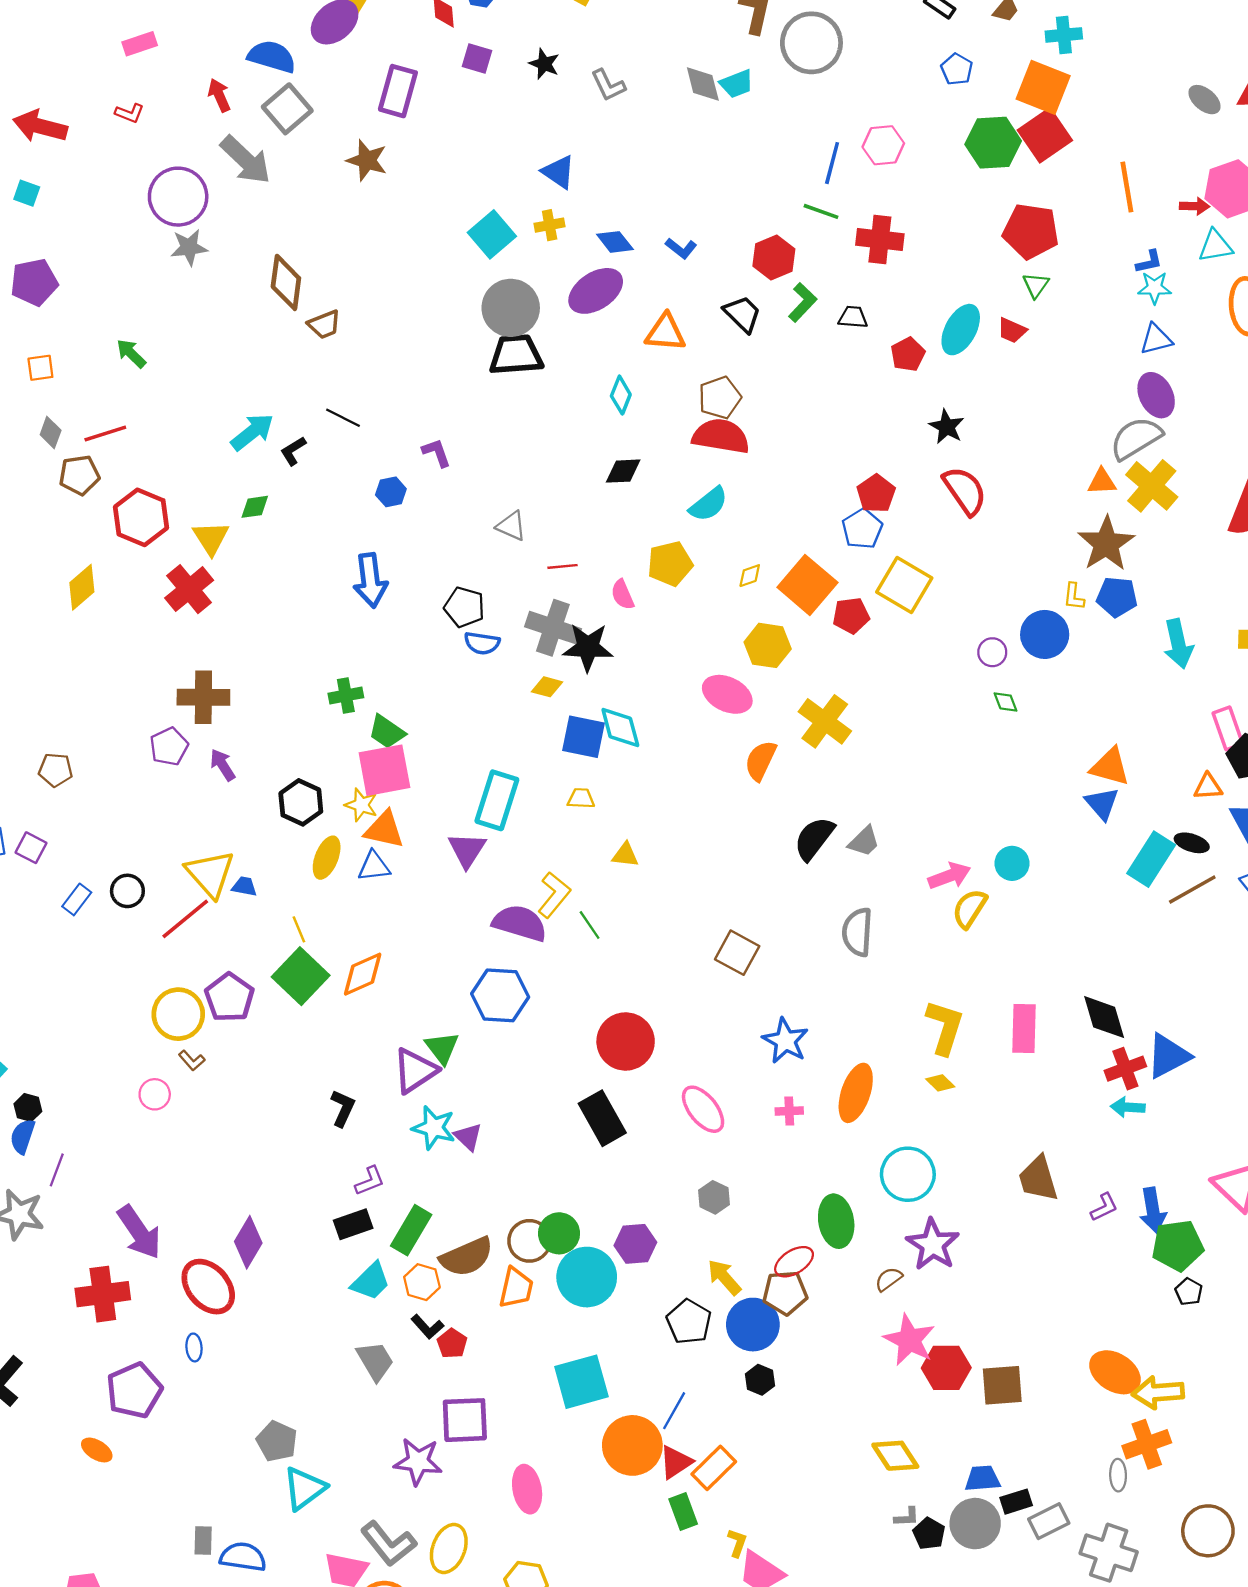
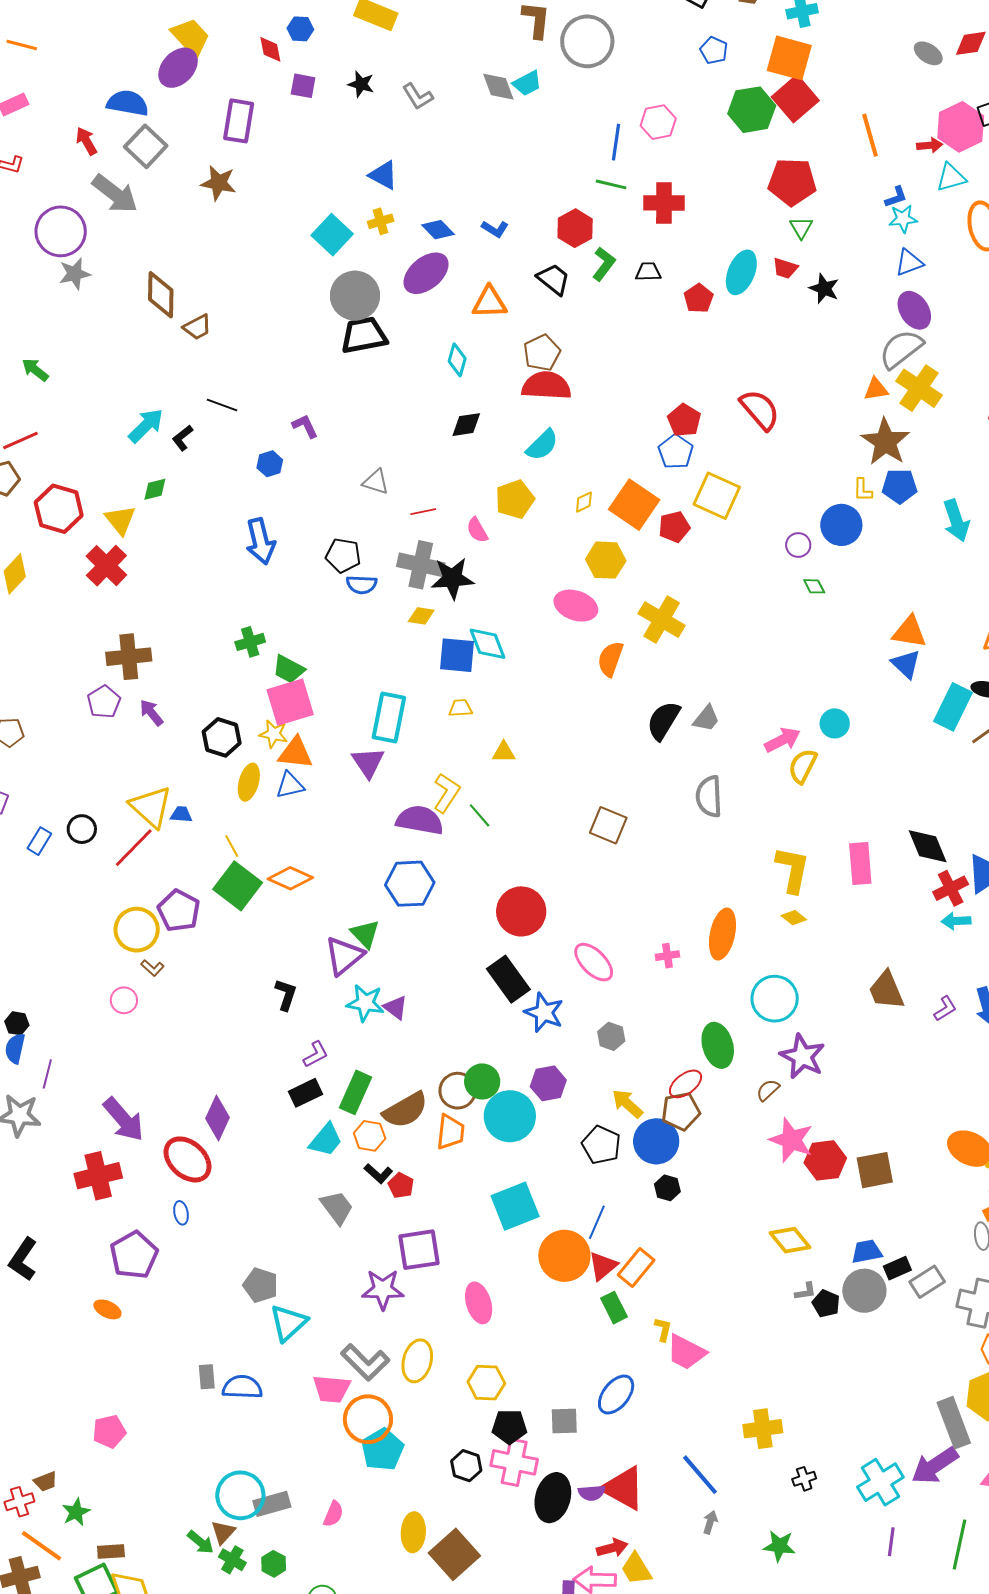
black star: (947, 427) -> (824, 288), moved
orange diamond: (363, 974) -> (290, 878), turned 54
blue star: (785, 1041) -> (544, 1012), moved

